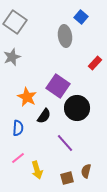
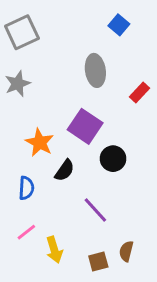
gray square: (15, 22) -> (22, 32), turned 30
gray ellipse: (65, 36) -> (95, 70), moved
black circle: (77, 108) -> (113, 159), size x0.7

